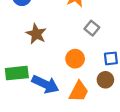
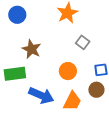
green rectangle: (17, 73) -> (15, 74), moved

